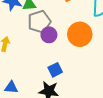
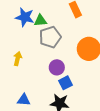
purple circle: (49, 35) -> (57, 67), moved

